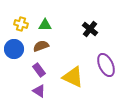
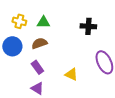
black cross: (90, 29) -> (88, 26), turned -35
yellow triangle: (73, 77) -> (71, 74), size x0.6

